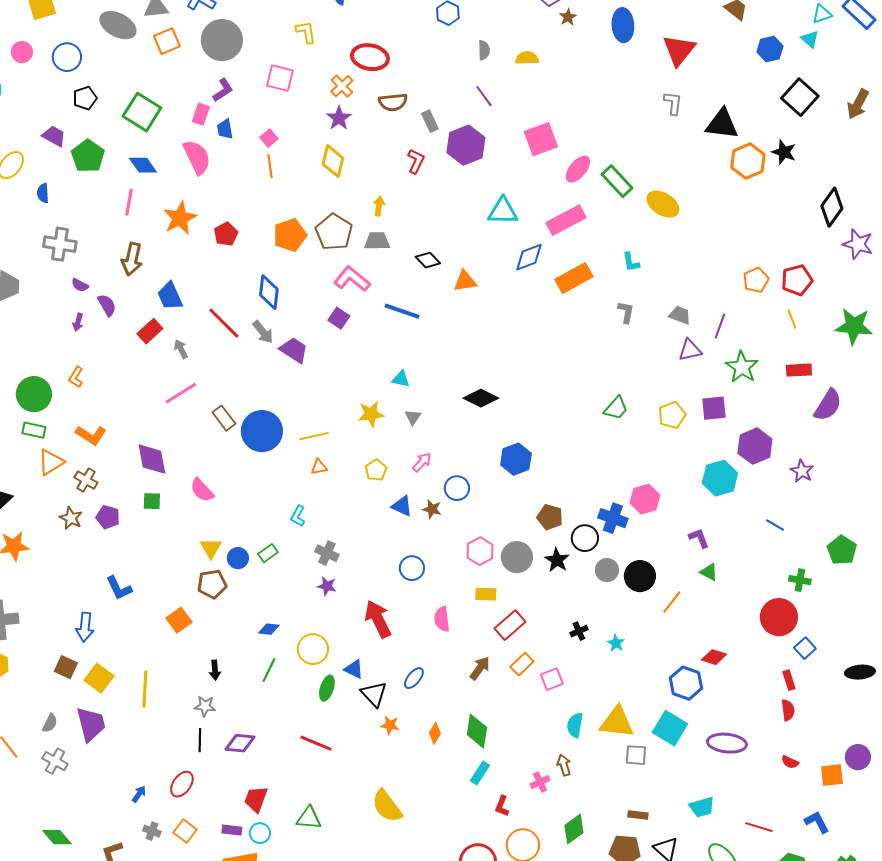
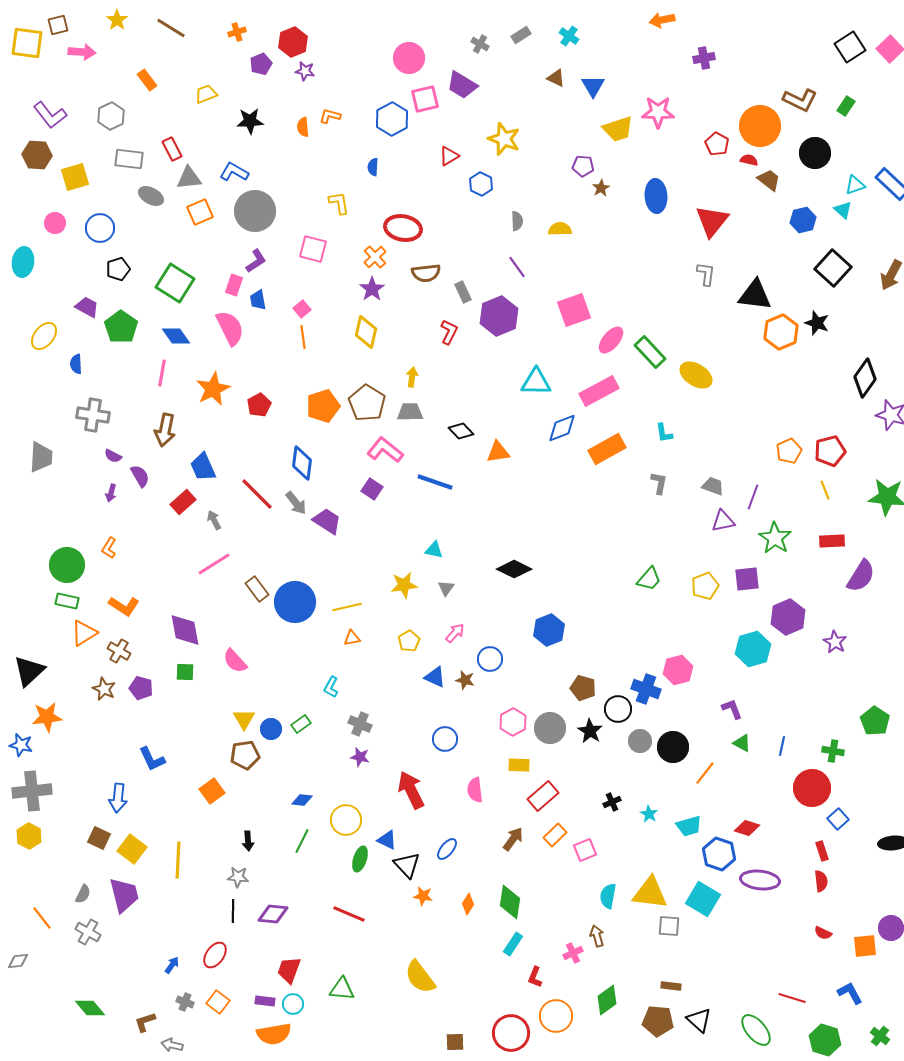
gray ellipse: (118, 25) -> (151, 196), size x0.7
blue line: (775, 525) -> (782, 746), moved, turned 72
purple ellipse: (727, 743) -> (760, 880), moved
cyan trapezoid: (702, 807) -> (689, 826), moved

